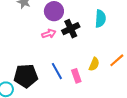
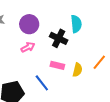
black cross: (71, 29) -> (59, 38), moved, turned -30
pink rectangle: (76, 76) -> (57, 65), moved, turned -48

